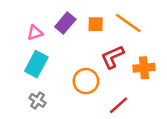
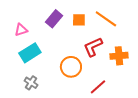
pink triangle: (35, 33) -> (21, 30), moved
cyan rectangle: (36, 64) -> (30, 53), turned 30

